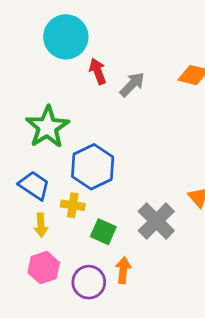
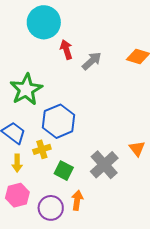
yellow cross: (73, 205) -> (42, 149), turned -30

